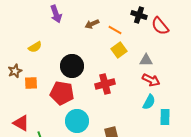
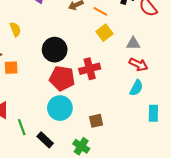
yellow semicircle: (35, 47) -> (15, 29), turned -80
red pentagon: (62, 93) -> (62, 78), moved
cyan rectangle: (165, 117) -> (153, 113), moved

